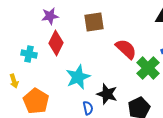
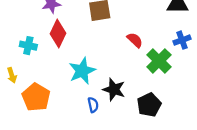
red semicircle: (126, 49) -> (135, 40), size x0.7

